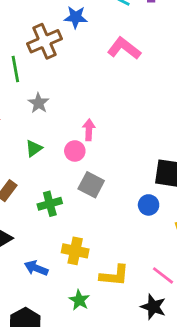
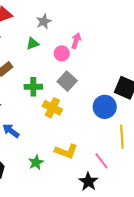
gray star: (39, 103) -> (44, 21), moved
blue circle: (149, 205) -> (105, 107), size x1.5
yellow cross: (75, 251) -> (52, 108), moved

